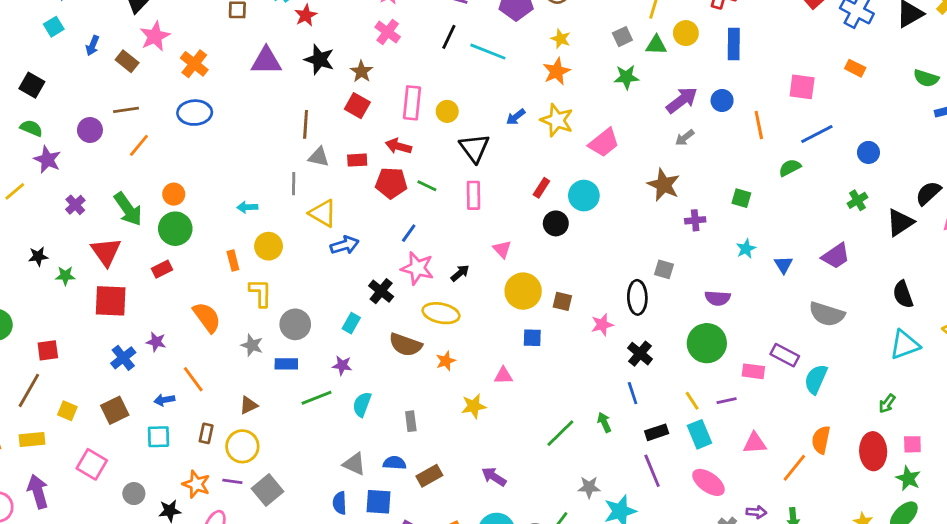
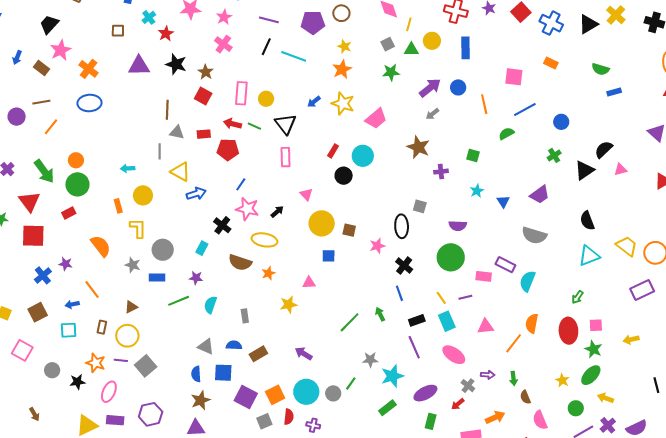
green line: (427, 186) -> (254, 126), moved

